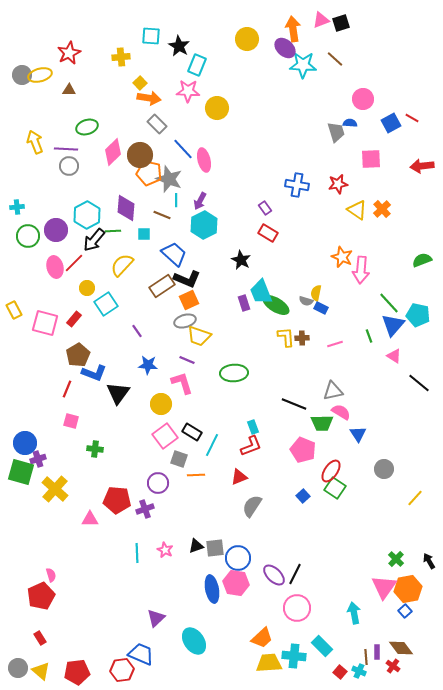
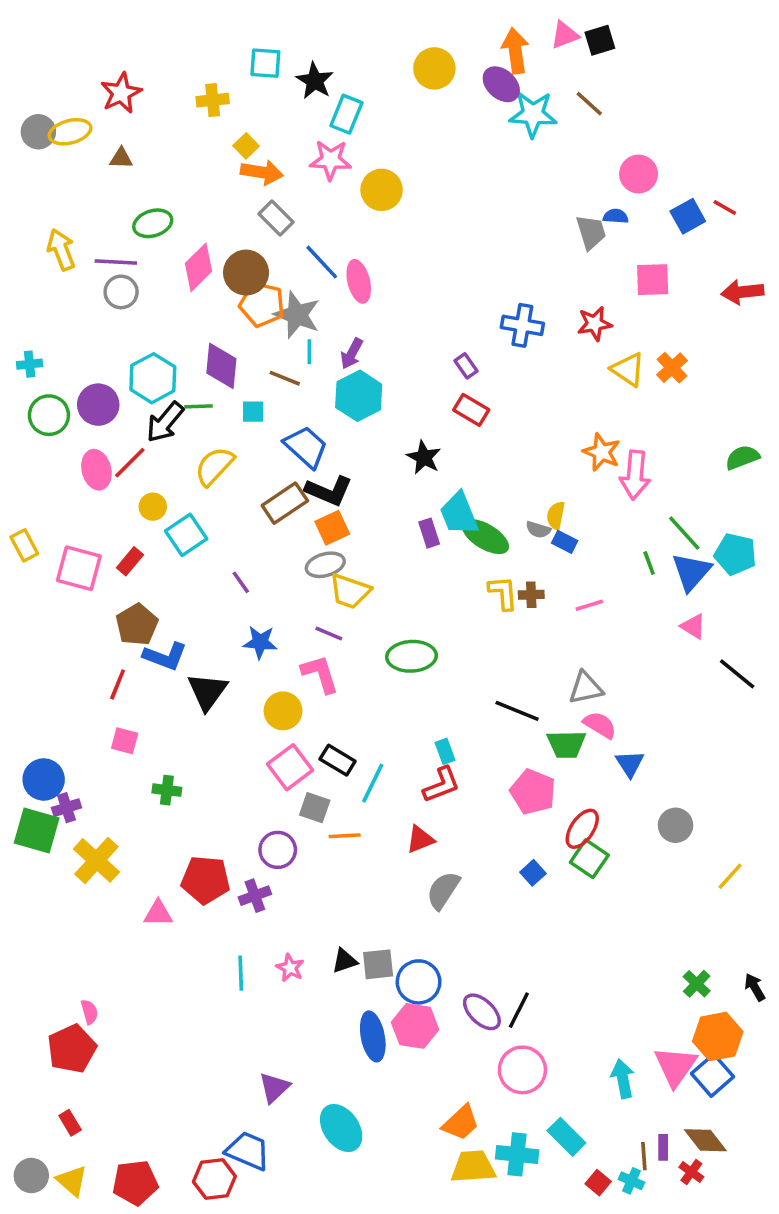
green line: (369, 336) -> (649, 563), moved
pink triangle: (384, 587) -> (676, 1066), moved
blue square: (405, 611) -> (712, 1075), size x1.6

